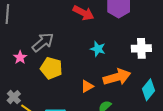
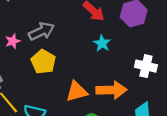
cyan star: (98, 49) -> (102, 43), moved
orange triangle: (87, 86) -> (77, 91), size x1.5

